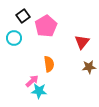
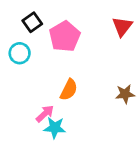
red triangle: (82, 42) -> (122, 26), moved
orange semicircle: (49, 64) -> (69, 90), turned 35

